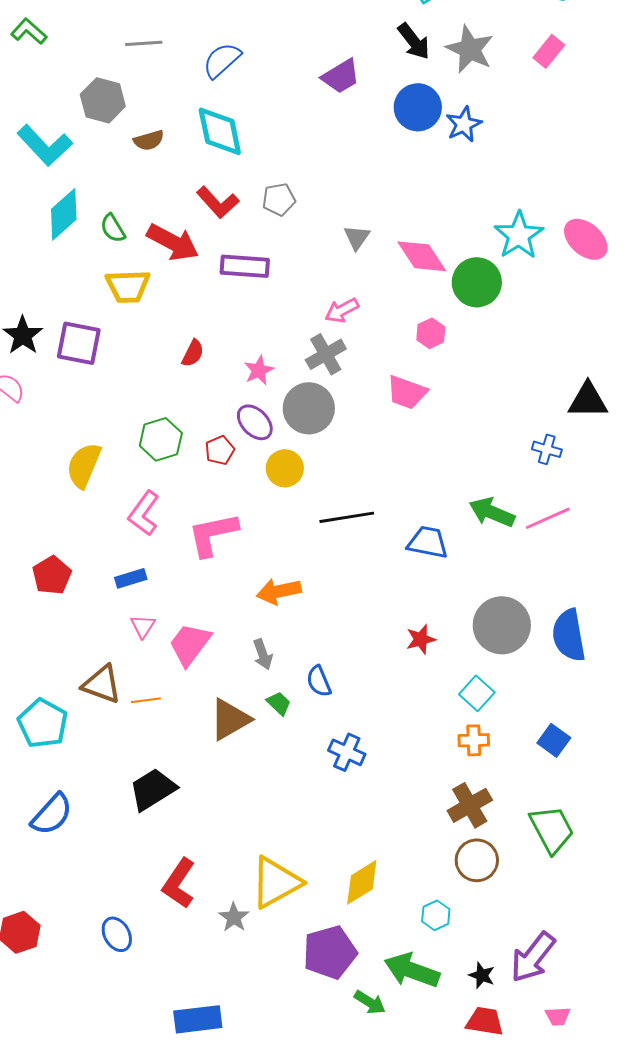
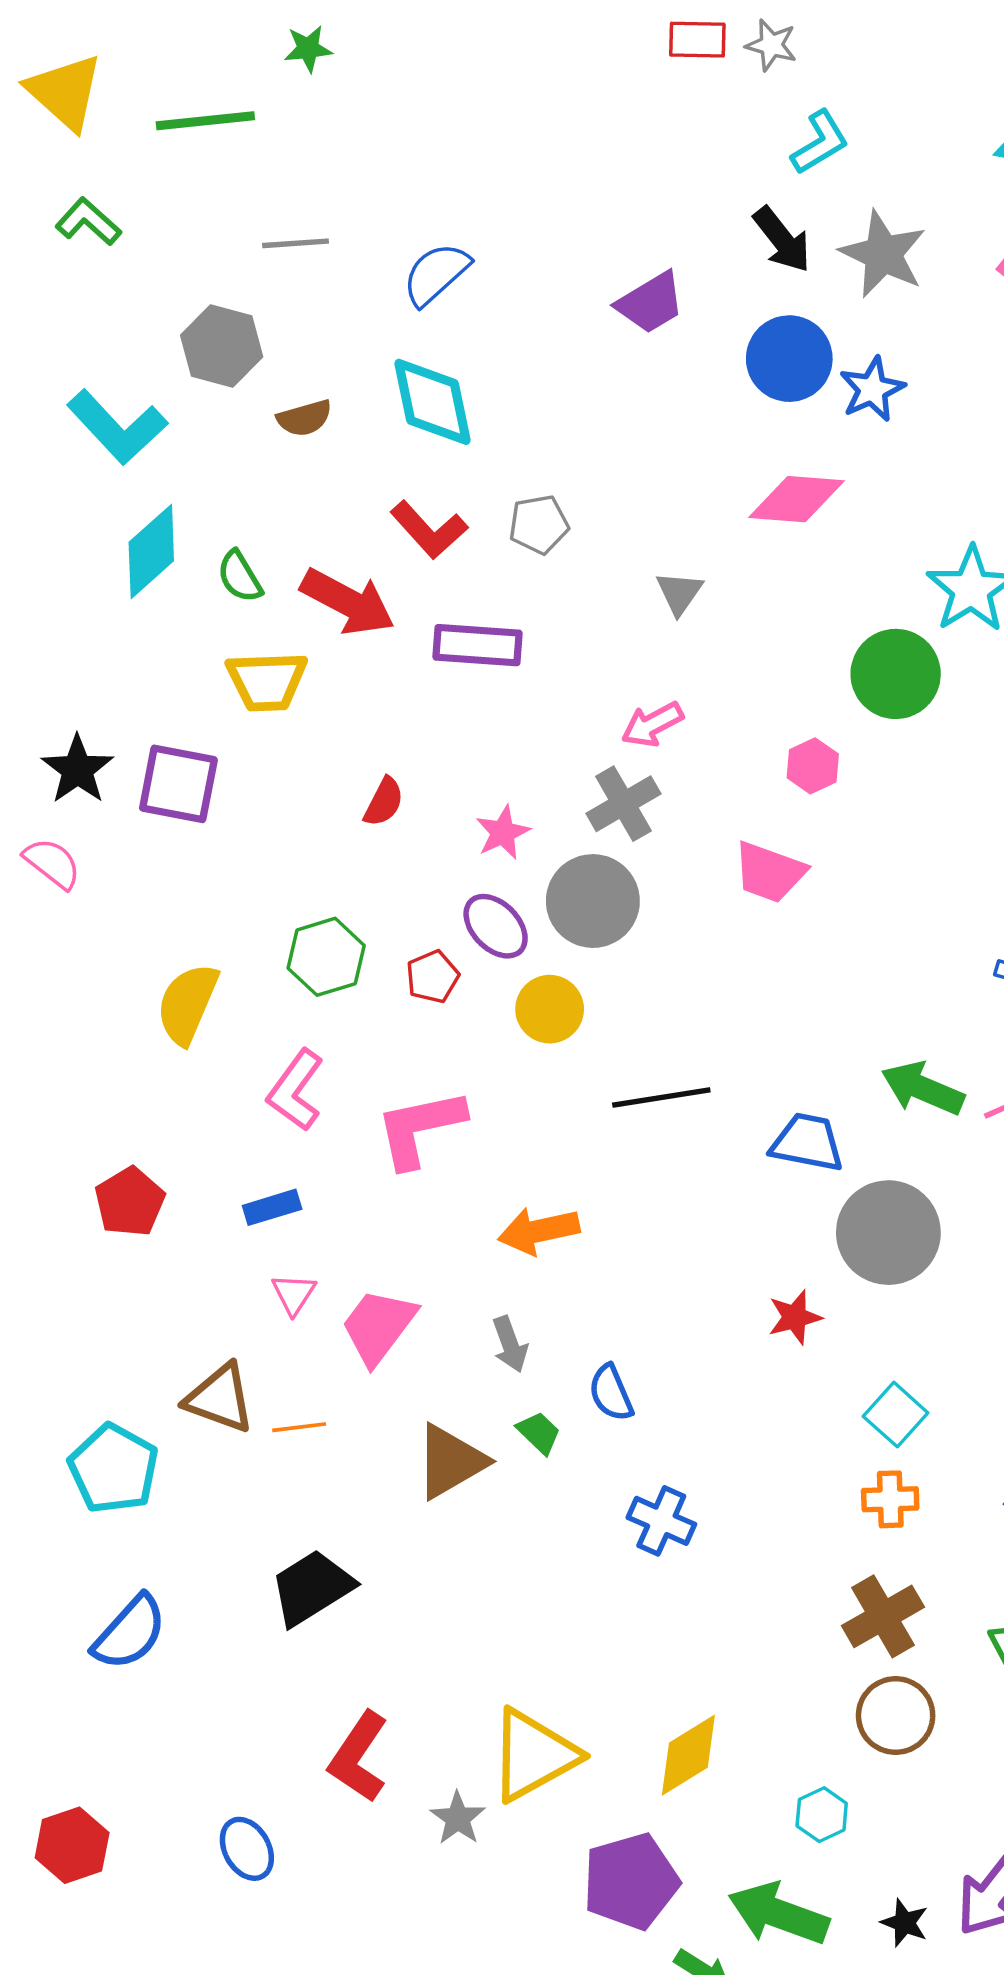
pink diamond: (422, 256) -> (796, 499), moved, turned -52
gray circle: (502, 625) -> (888, 1233), moved

